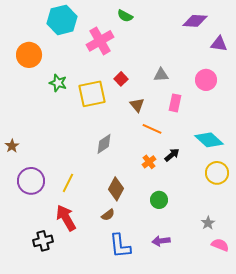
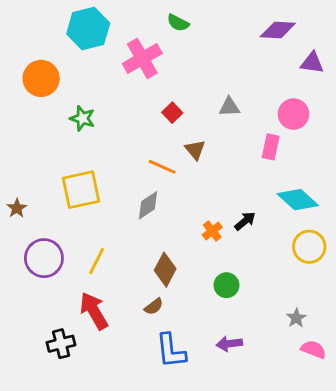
yellow square: (92, 94) -> (81, 190), moved
pink rectangle: (175, 103) -> (271, 147), moved
orange line: (152, 129) -> (162, 167), moved

